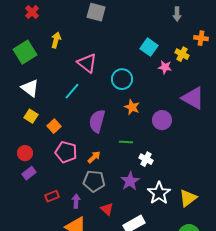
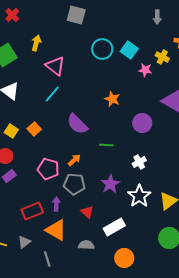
pink triangle: (87, 63) -> (55, 66), moved
cyan circle: (122, 79) -> (102, 49), moved
orange star: (132, 107) -> (112, 99), moved
yellow square: (31, 116) -> (11, 131), moved
purple semicircle: (97, 121) -> (77, 124), turned -60
pink pentagon: (66, 152) -> (48, 169), moved
white cross: (146, 159) -> (139, 162), moved, turned 32
red rectangle: (52, 196) -> (32, 211), moved, size x1.5

